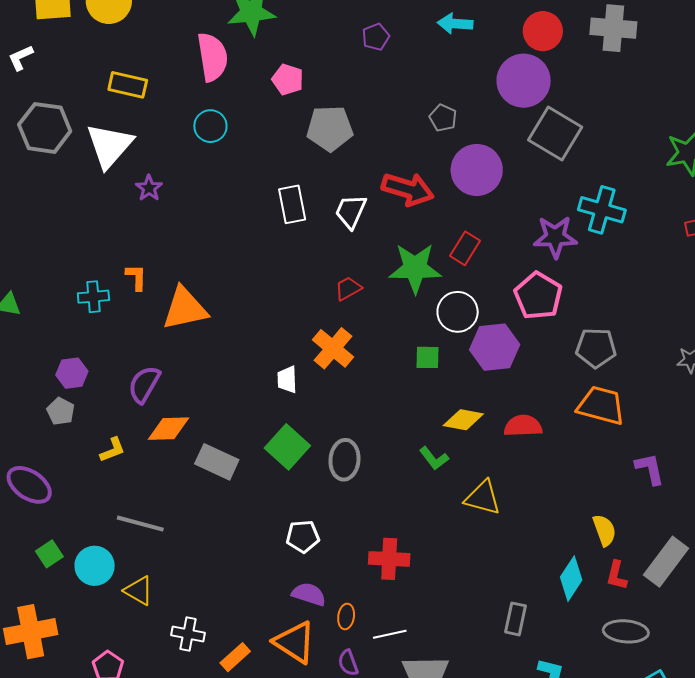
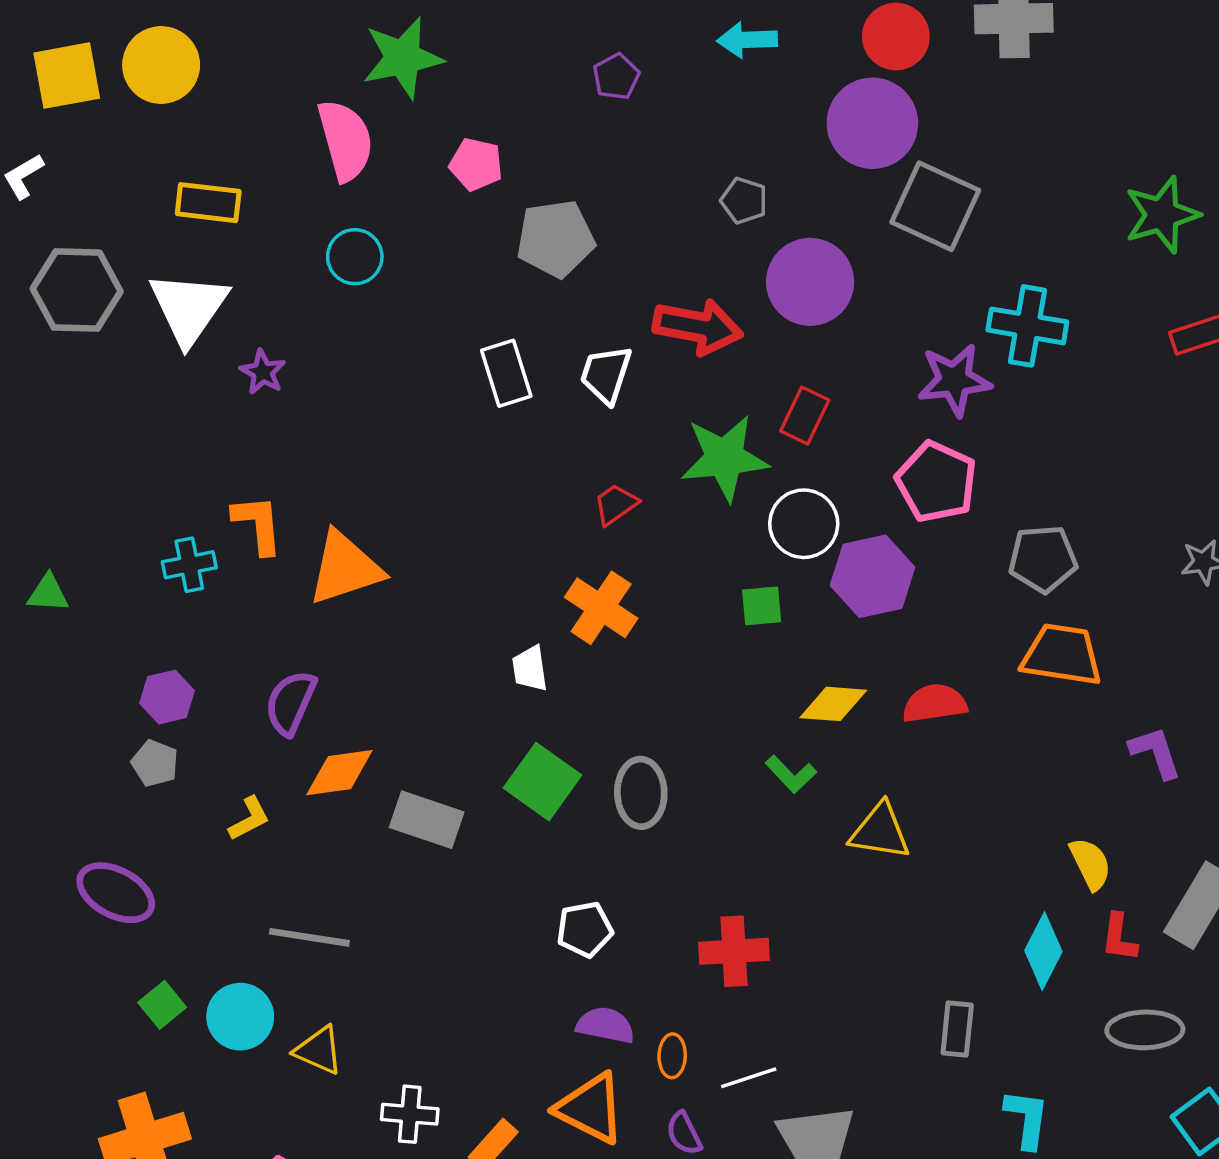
orange L-shape: (136, 277) -> (258, 524), size x1.4

